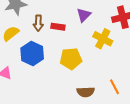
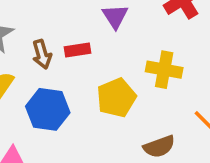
yellow cross: (103, 39) -> (164, 70), moved

